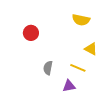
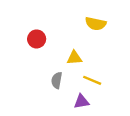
yellow triangle: (91, 49) -> (74, 58), moved, turned -32

